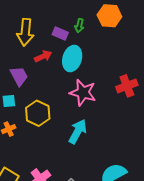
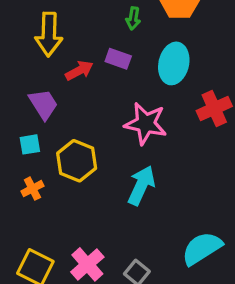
purple rectangle: (60, 33) -> (118, 59), moved
cyan ellipse: (72, 59) -> (174, 63), moved

